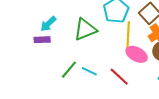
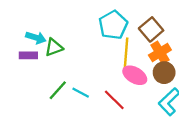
cyan arrow: (48, 24) -> (36, 38), turned -120
green triangle: (85, 29) -> (54, 47), moved, size x0.7

